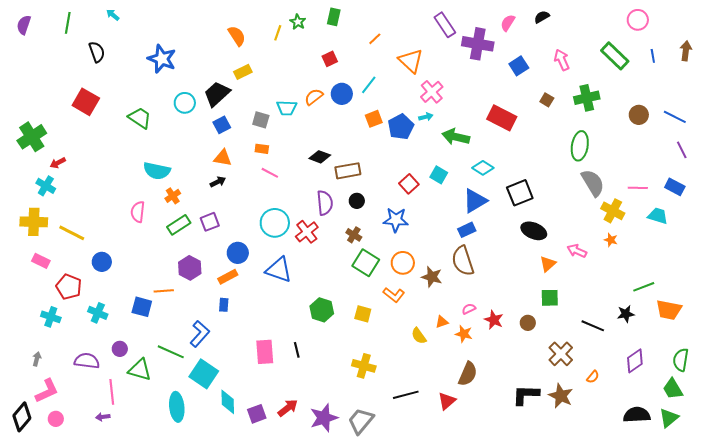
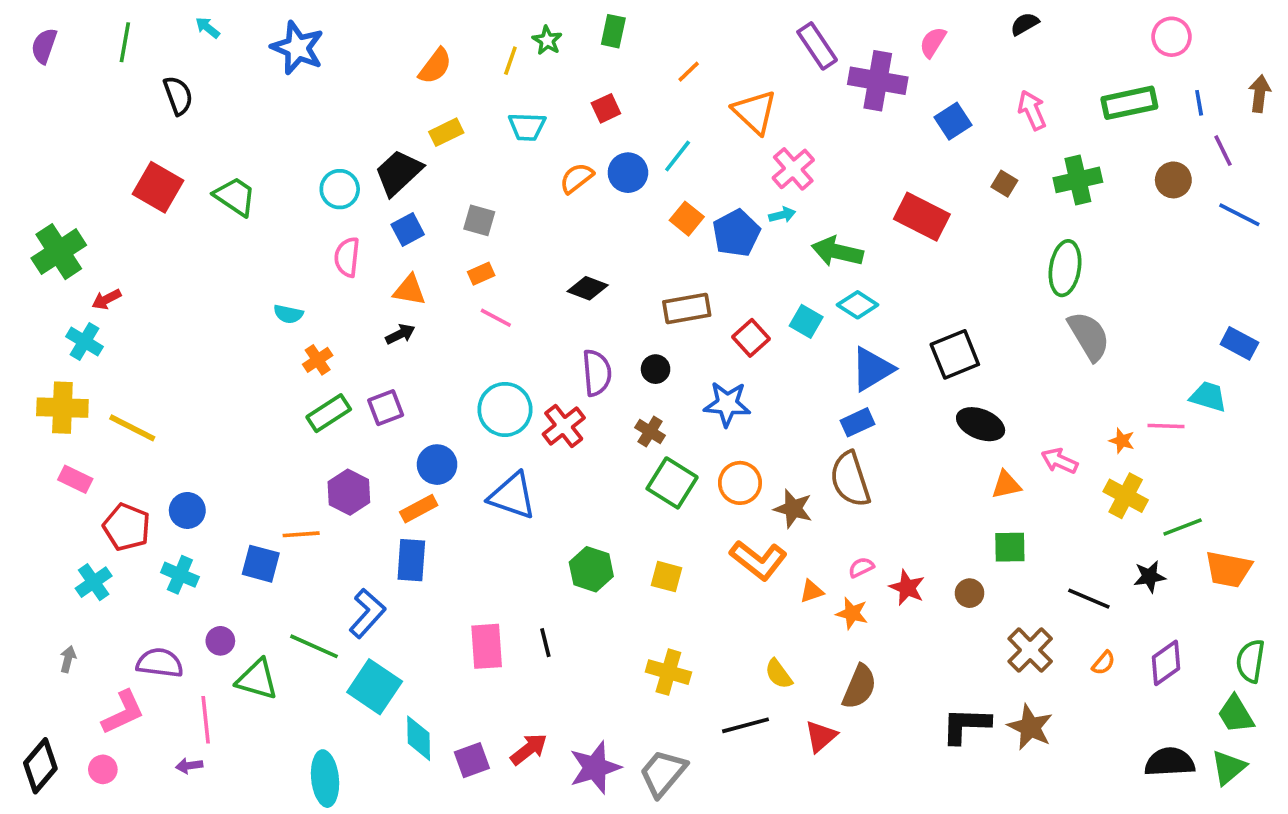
black semicircle: (542, 17) -> (1025, 24), moved
orange semicircle: (237, 36) -> (435, 66), turned 70
green rectangle: (615, 56) -> (1129, 103), turned -56
blue star: (162, 59) -> (297, 48), moved
cyan trapezoid: (287, 108) -> (527, 127), moved
brown circle: (639, 115) -> (1173, 180), moved
green trapezoid: (140, 118) -> (235, 196), moved
orange square: (374, 119) -> (687, 219), turned -30
orange rectangle: (262, 149) -> (481, 274), turned -32
purple line: (682, 150) -> (1223, 151), moved
cyan diamond: (483, 168) -> (858, 305), moved
cyan semicircle: (157, 171) -> (288, 314), size x0.6
brown rectangle: (348, 171) -> (687, 308), moved
pink line: (638, 188) -> (1166, 426), moved
yellow cross: (613, 211) -> (1126, 496), moved
pink semicircle: (138, 212) -> (347, 257), moved
blue circle: (102, 262) -> (187, 510), moved
orange triangle: (548, 264) -> (1006, 485), turned 30
orange L-shape: (394, 295) -> (758, 560), moved, size x1.4
blue rectangle: (224, 305) -> (411, 560), size x1.6
cyan cross: (51, 317) -> (94, 582), turned 36
yellow semicircle: (419, 336) -> (779, 674), moved
orange semicircle: (593, 377) -> (1104, 663), moved
pink L-shape: (47, 391) -> (123, 712), moved
cyan ellipse: (177, 407) -> (325, 779), moved

